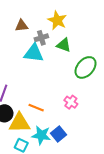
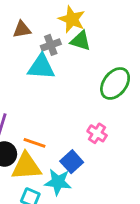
green triangle: (64, 45) -> (81, 41), moved
orange line: (36, 108) -> (35, 143), moved
blue square: (59, 134) -> (72, 162), moved

